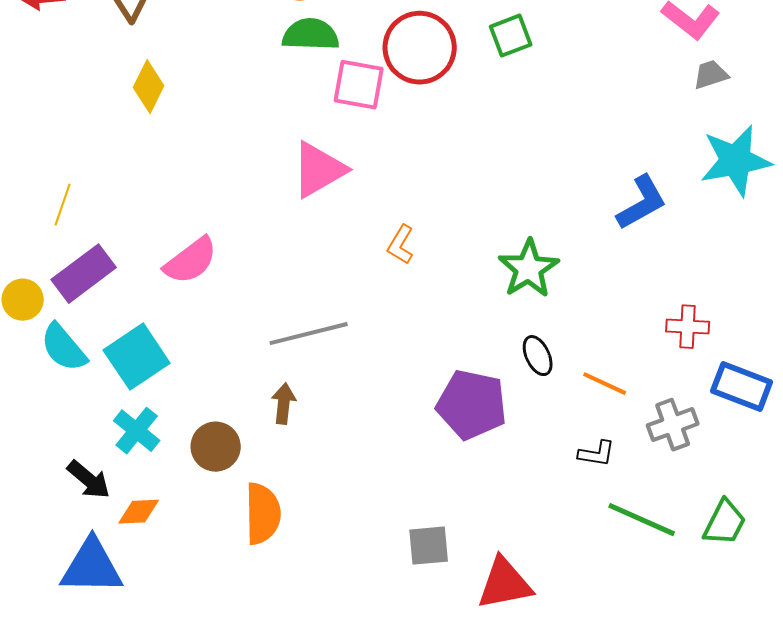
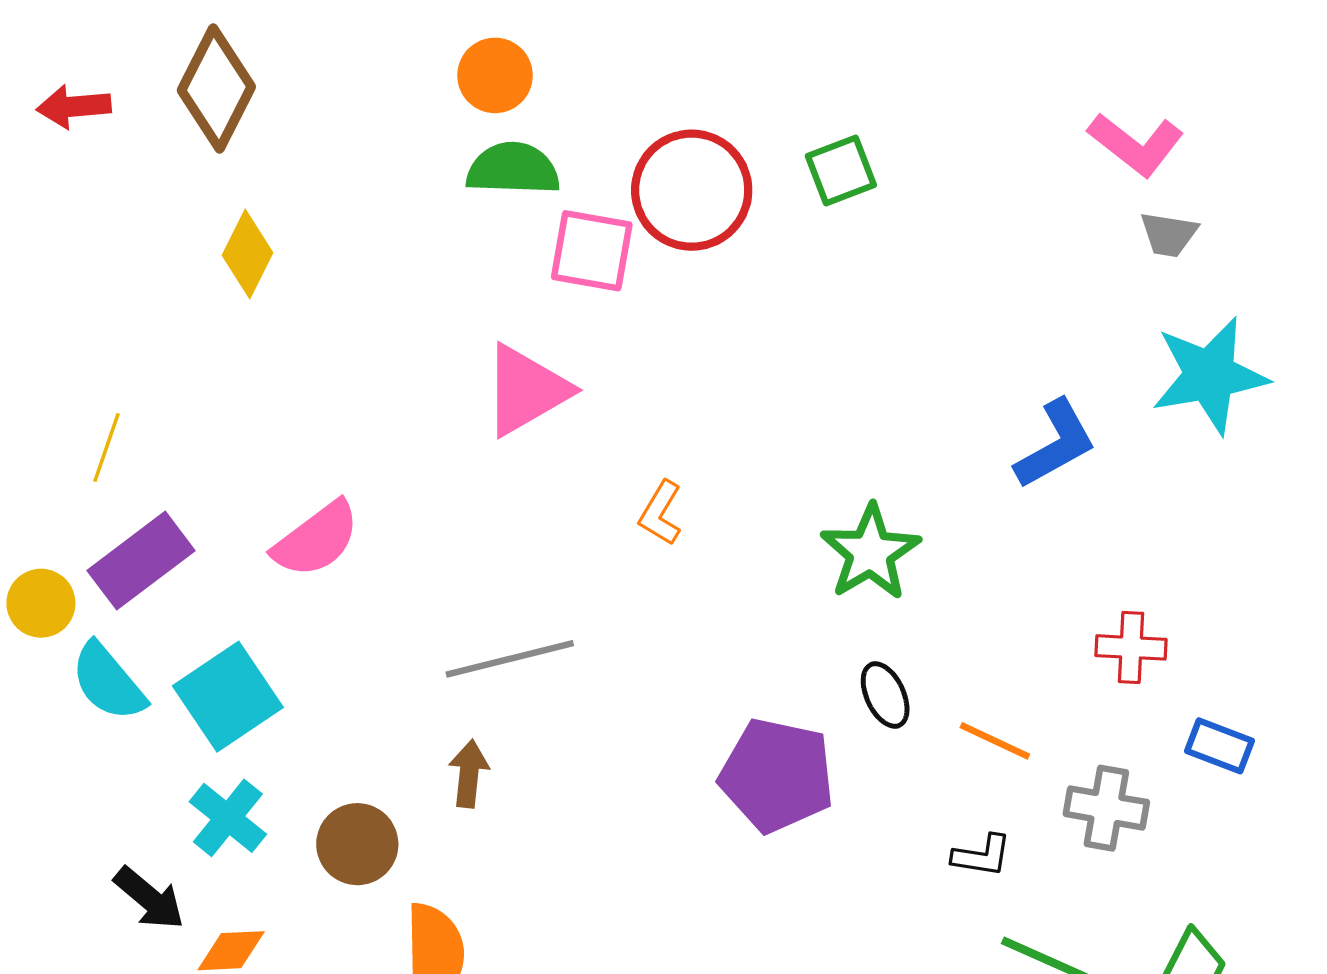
gray trapezoid: (711, 75) -> (1169, 234), turned -153
blue rectangle: (742, 387) -> (1219, 746), size x0.7
gray cross: (673, 425) -> (1106, 808), turned 30

